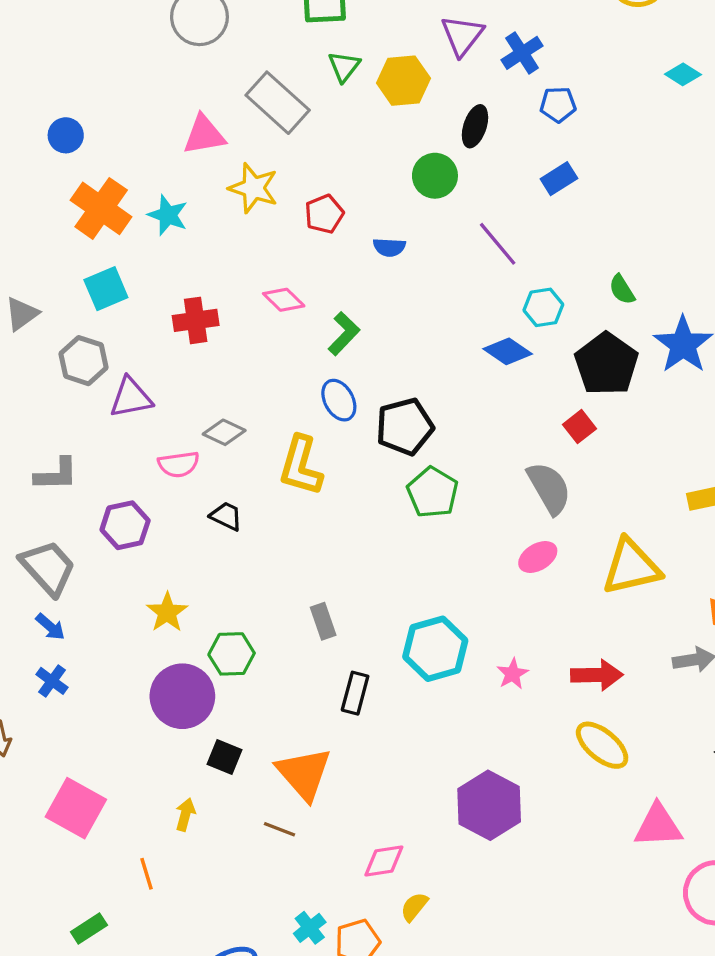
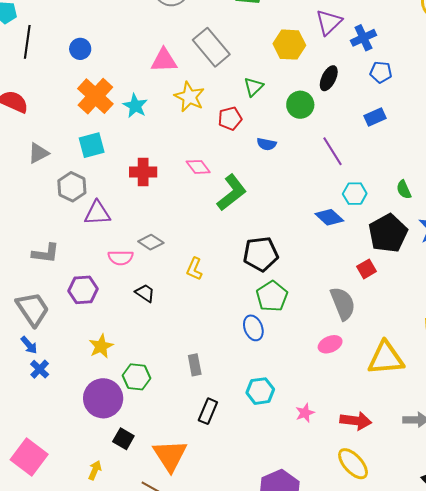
green triangle: (344, 67) -> (254, 87), moved
green L-shape: (344, 334) -> (232, 193), size x1.4
blue ellipse: (339, 400) -> (253, 328), moved
yellow L-shape: (301, 466) -> (194, 269), size x0.6
cyan hexagon: (435, 649) -> (260, 391), size x0.7
blue cross: (52, 681) -> (40, 369), moved

